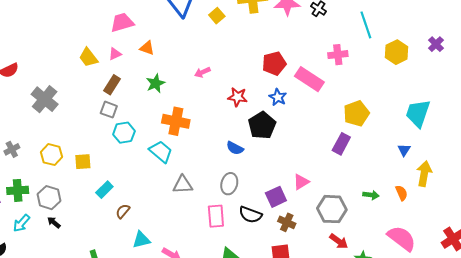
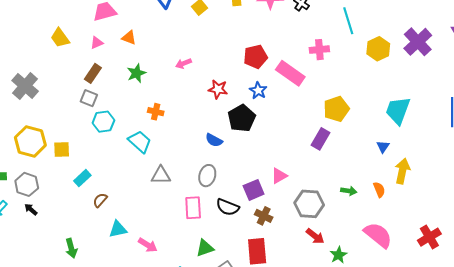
purple cross: (436, 44) -> (418, 42), size x1.8
yellow trapezoid: (88, 57) -> (60, 38), moved
orange cross: (176, 121) -> (156, 112), size x0.6
yellow hexagon: (52, 155) -> (30, 141), size x1.4

